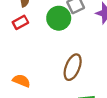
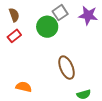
brown ellipse: (73, 67) -> (67, 68), turned -35

